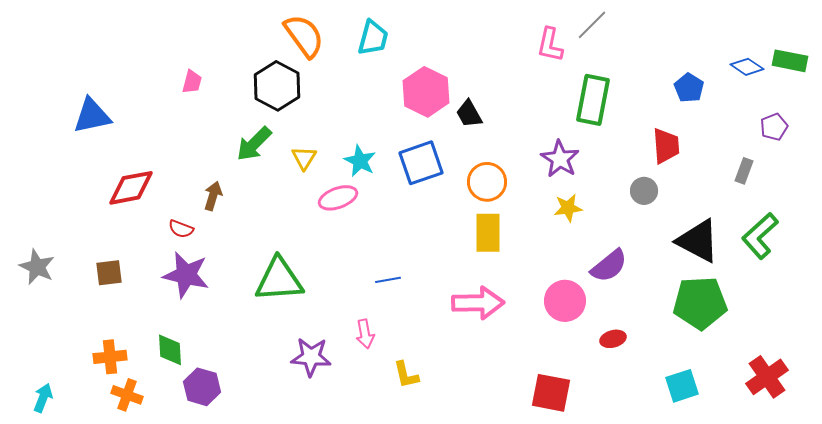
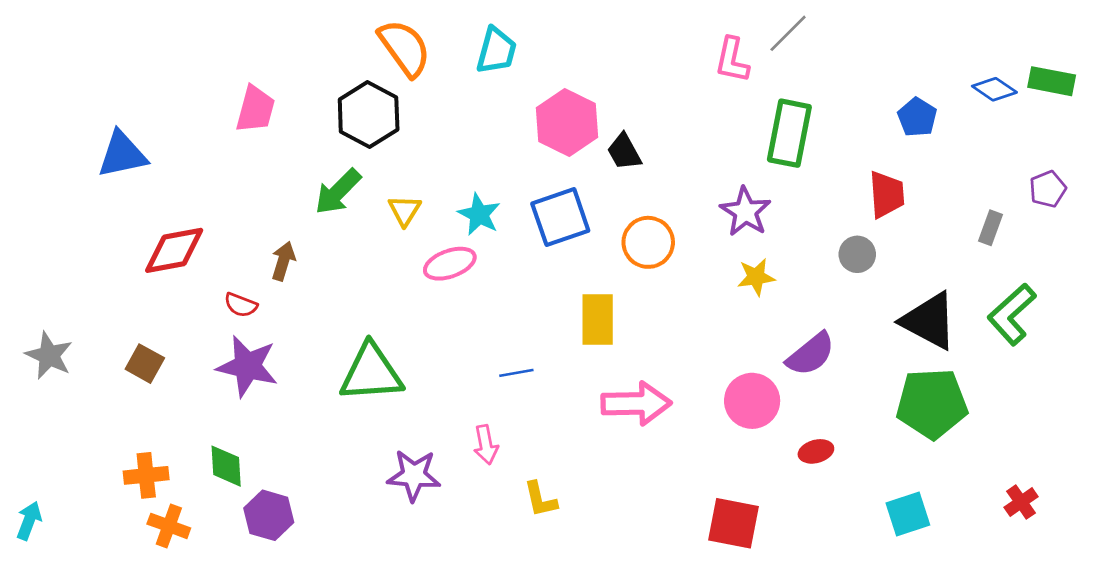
pink trapezoid: (192, 82) -> (255, 109), size x1.5
purple pentagon: (774, 127) -> (1048, 189), moved
yellow rectangle: (488, 233) -> (598, 320), moved
brown square: (109, 273) -> (145, 364), turned 36
red cross: (767, 377) -> (1021, 502), size x0.6
cyan arrow: (43, 398) -> (29, 521), moved

